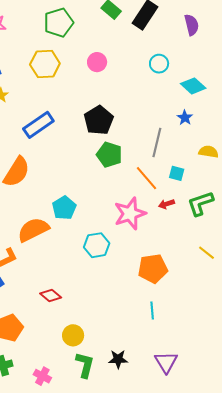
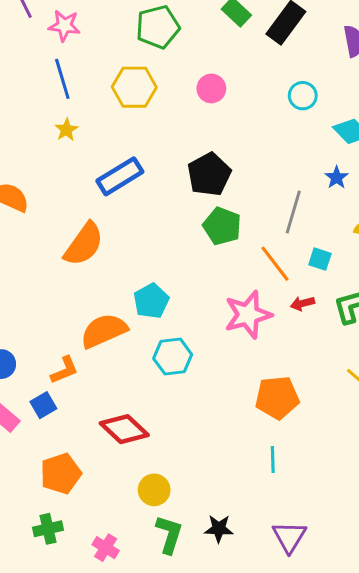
cyan hexagon: (97, 245) -> (173, 357), moved
red diamond: (51, 295) -> (124, 429), size x1.5

